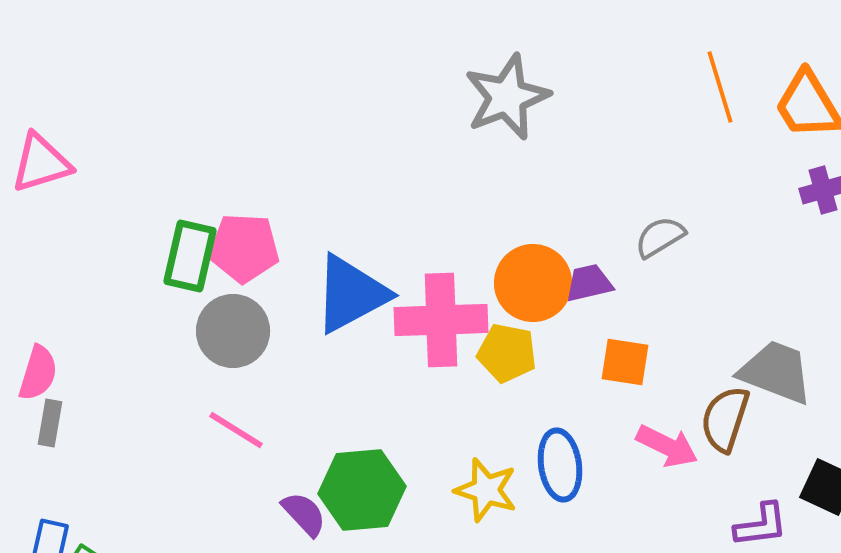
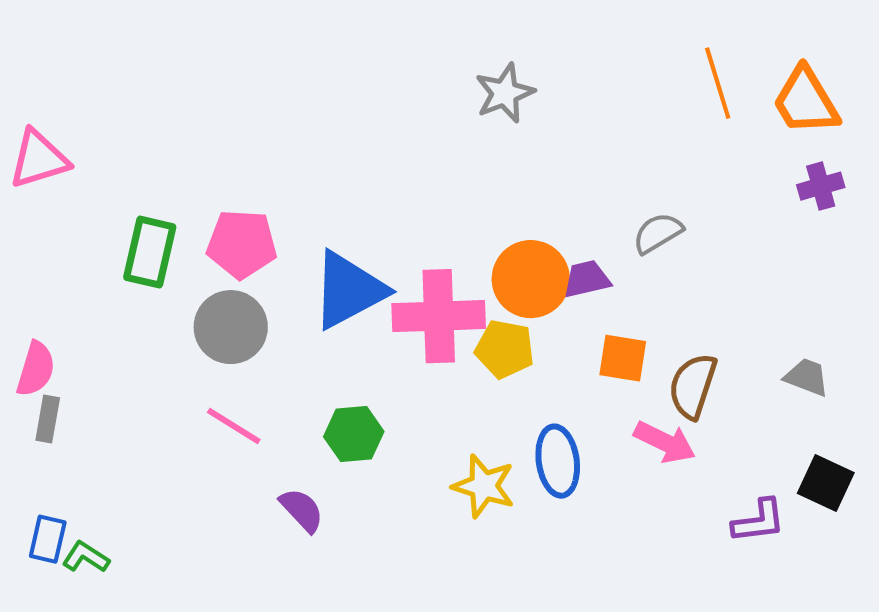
gray star: (507, 97) -> (505, 93), size x0.7
green rectangle: (190, 256) -> (150, 252), moved
gray trapezoid: (776, 372) -> (807, 377), moved, size x0.6
brown semicircle: (725, 419) -> (693, 386), moved
green hexagon: (362, 490) -> (354, 434), moved, size x0.7

